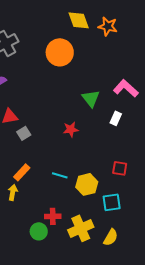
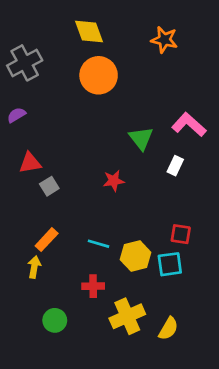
yellow diamond: (79, 20) -> (89, 31), moved
cyan square: (112, 202) -> (170, 264), moved
red cross: (53, 216) -> (93, 286), moved
green circle: (39, 231) -> (55, 320), moved

